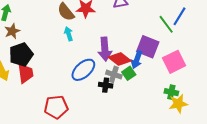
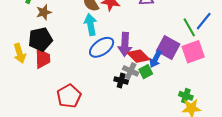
brown star: (12, 31) -> (44, 12), moved
cyan arrow: (69, 34) -> (91, 25), size x1.5
pink square: (174, 62) -> (193, 52), moved
blue ellipse: (83, 70) -> (102, 47), moved
red pentagon: (56, 107) -> (69, 96), turned -30

